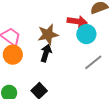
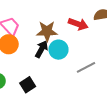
cyan circle: (86, 34) -> (59, 50), moved

